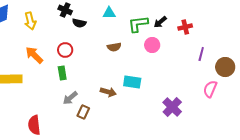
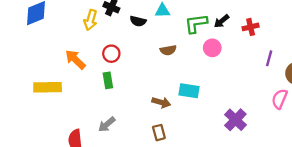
yellow arrow: (30, 21) -> (90, 20), moved, turned 30
black semicircle: (79, 23) -> (138, 21), moved
gray arrow: (70, 98) -> (107, 124), moved
brown rectangle: (83, 112) -> (159, 133), moved, turned -40

